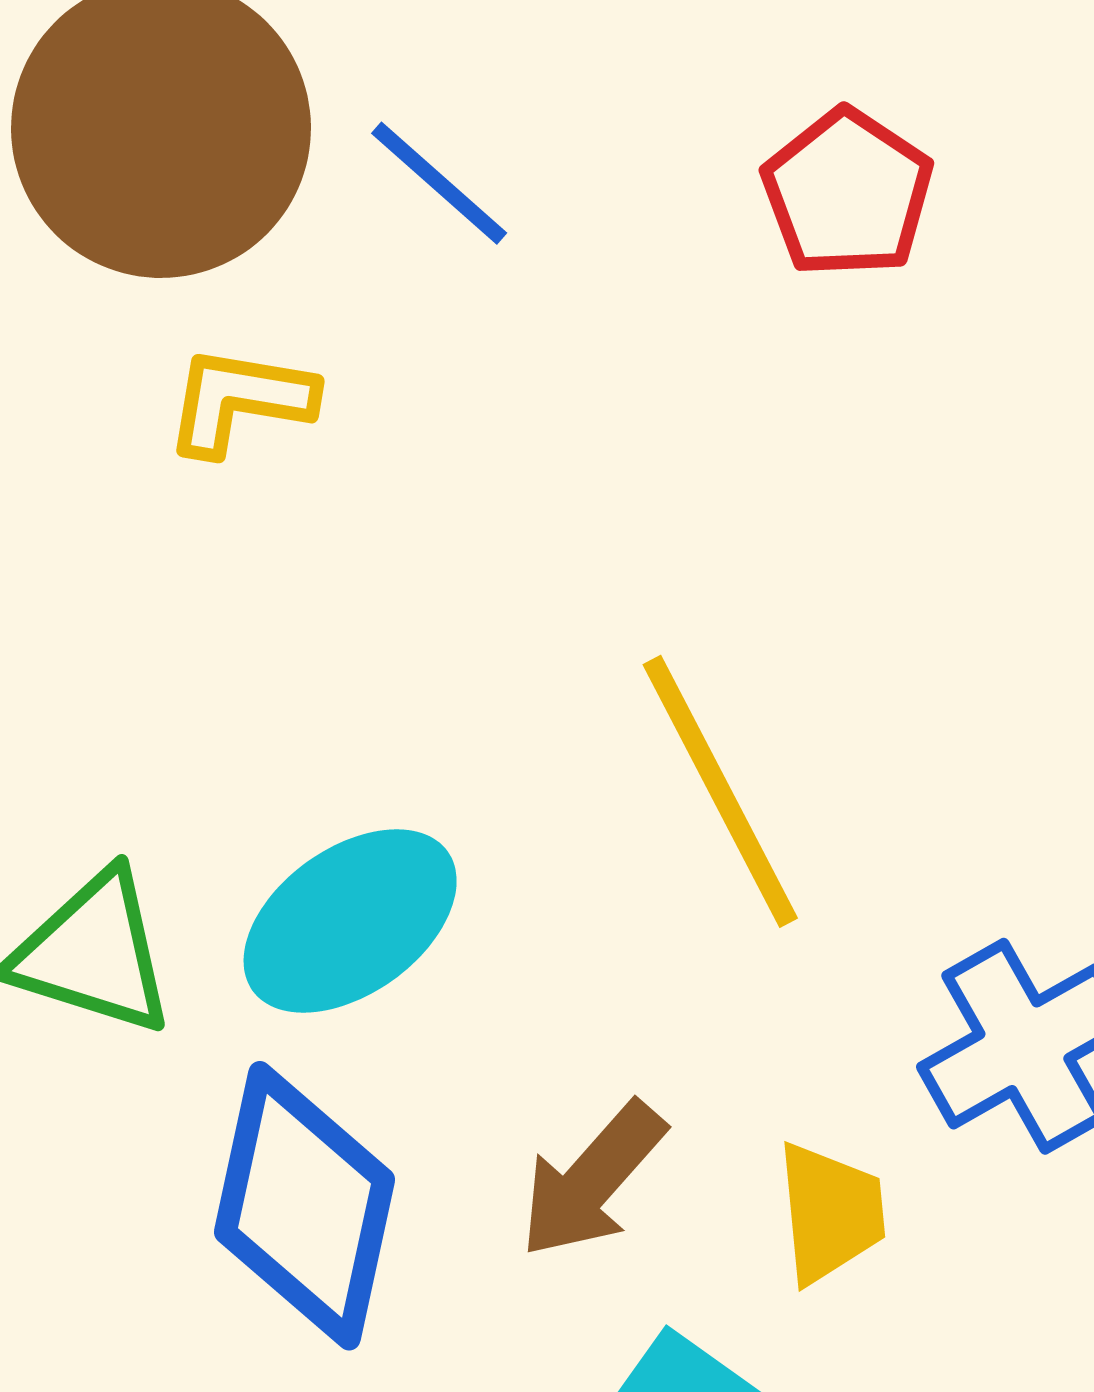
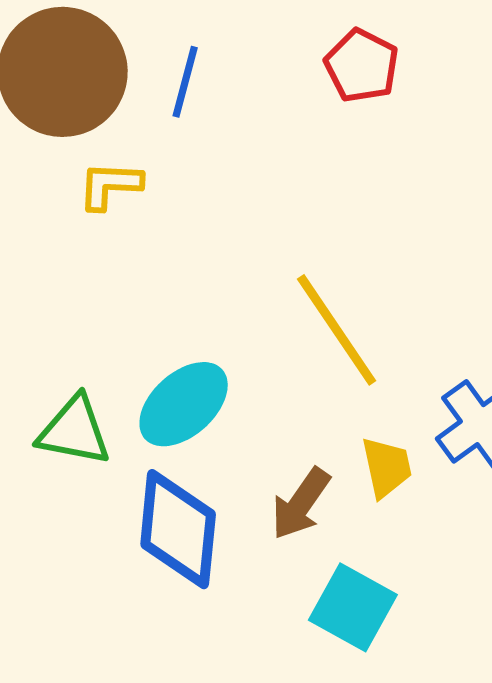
blue line: (439, 183) -> (185, 82), turned 70
yellow trapezoid: (830, 1213) -> (386, 467), moved

